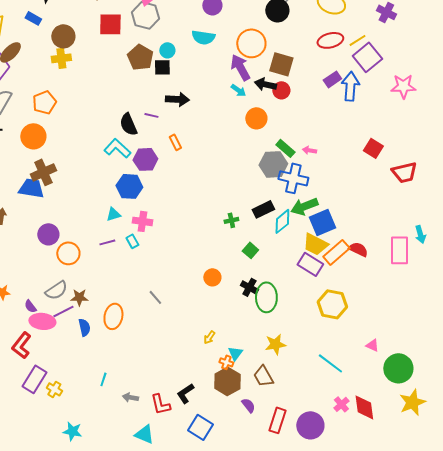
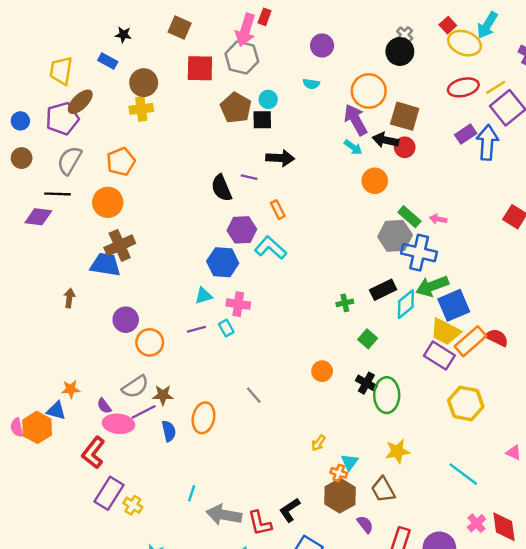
cyan semicircle: (203, 37) -> (311, 84), size x0.6
cyan L-shape: (117, 148) -> (271, 248), moved
gray arrow: (130, 397) -> (224, 515), size x1.8

